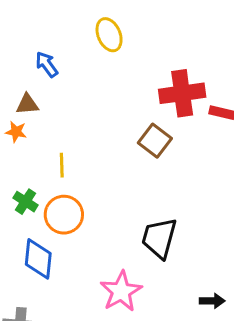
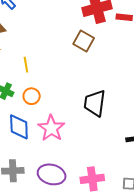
orange circle: (64, 215) -> (32, 96), size x0.7
pink star: (121, 291) -> (51, 128), moved

